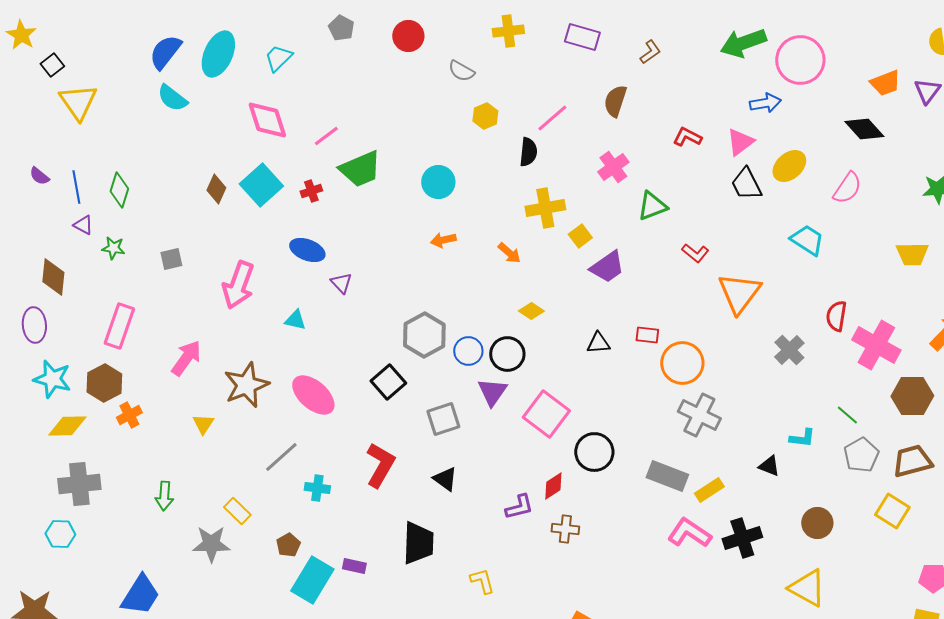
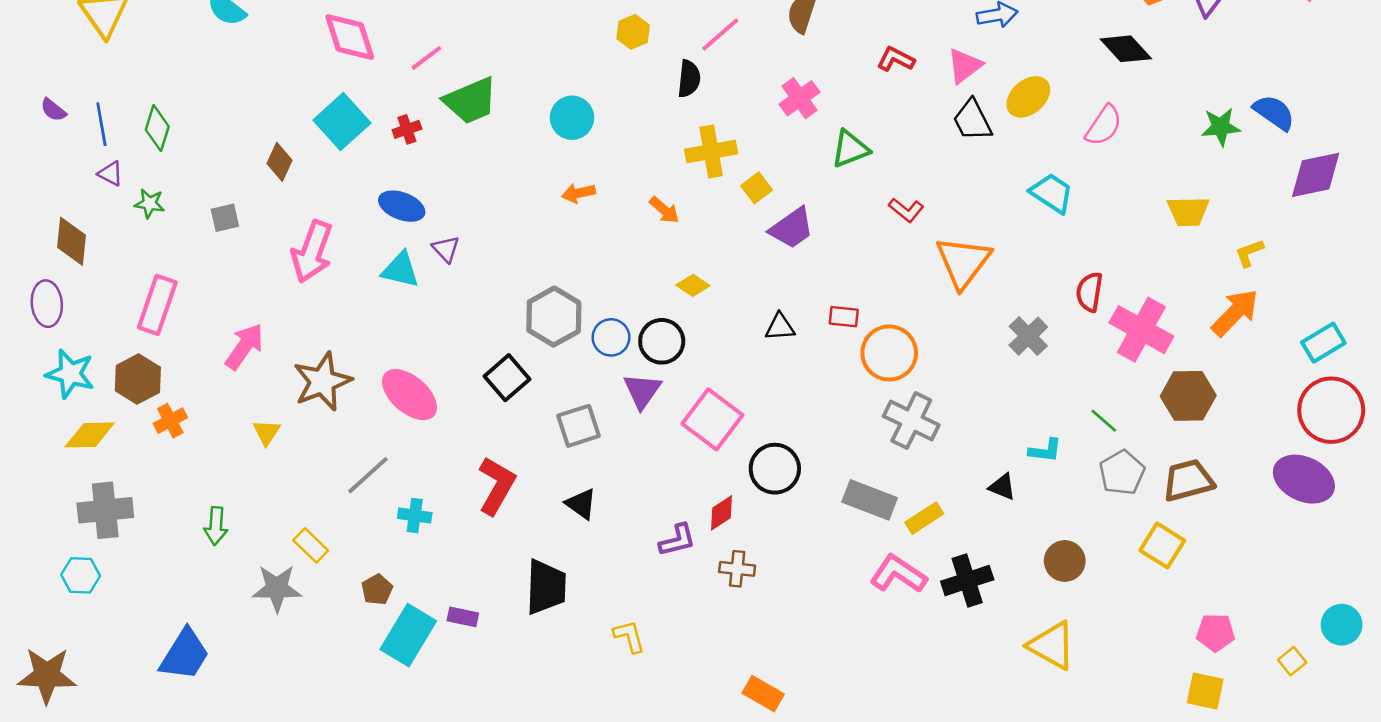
brown diamond: (216, 189) -> (280, 162), moved
cyan triangle: (295, 320) -> (400, 270), moved, size x1.4

